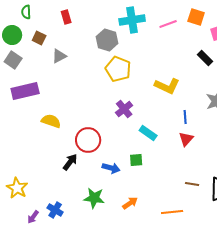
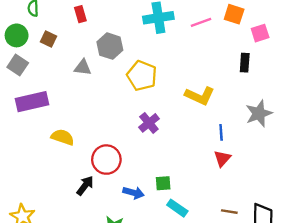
gray hexagon: (107, 40) -> (110, 46), moved
gray triangle: (59, 56) -> (83, 67), moved, turned 35
black rectangle: (205, 58) -> (245, 63), turned 49
cyan rectangle: (148, 133) -> (177, 208), moved

